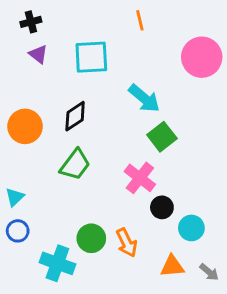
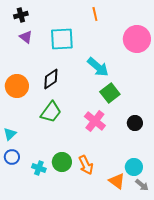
black circle: (162, 207) -> (135, 123), moved
cyan circle: (191, 228) -> (134, 167), moved
cyan cross: (57, 263) -> (39, 168), moved, size x0.6
orange triangle: (172, 266) -> (117, 181), turned 42

